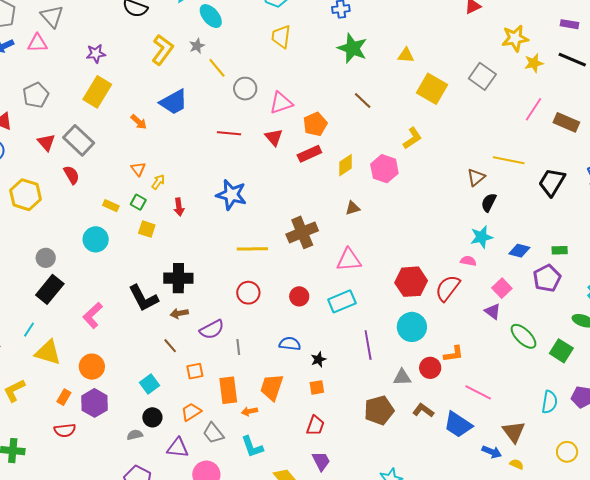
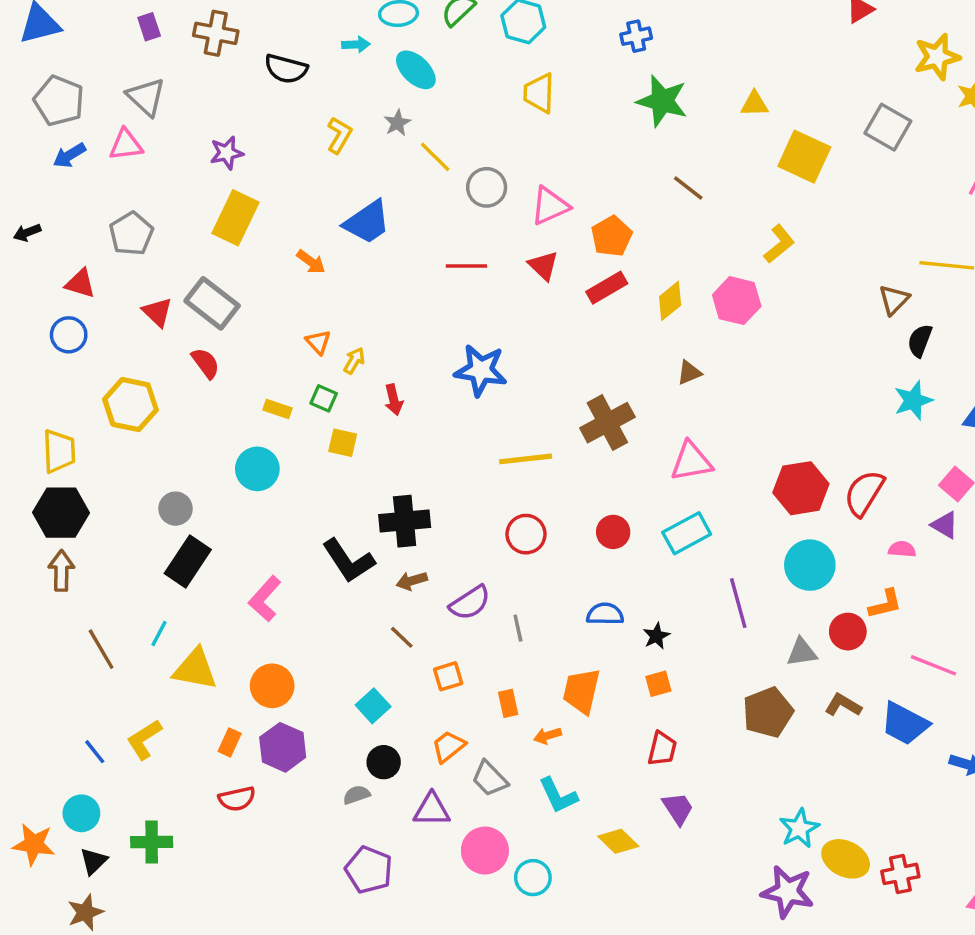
yellow L-shape: (162, 50) -> (339, 135), size x0.7
pink semicircle: (468, 261) -> (902, 549), moved
orange rectangle: (228, 390) -> (508, 703), size x0.6

